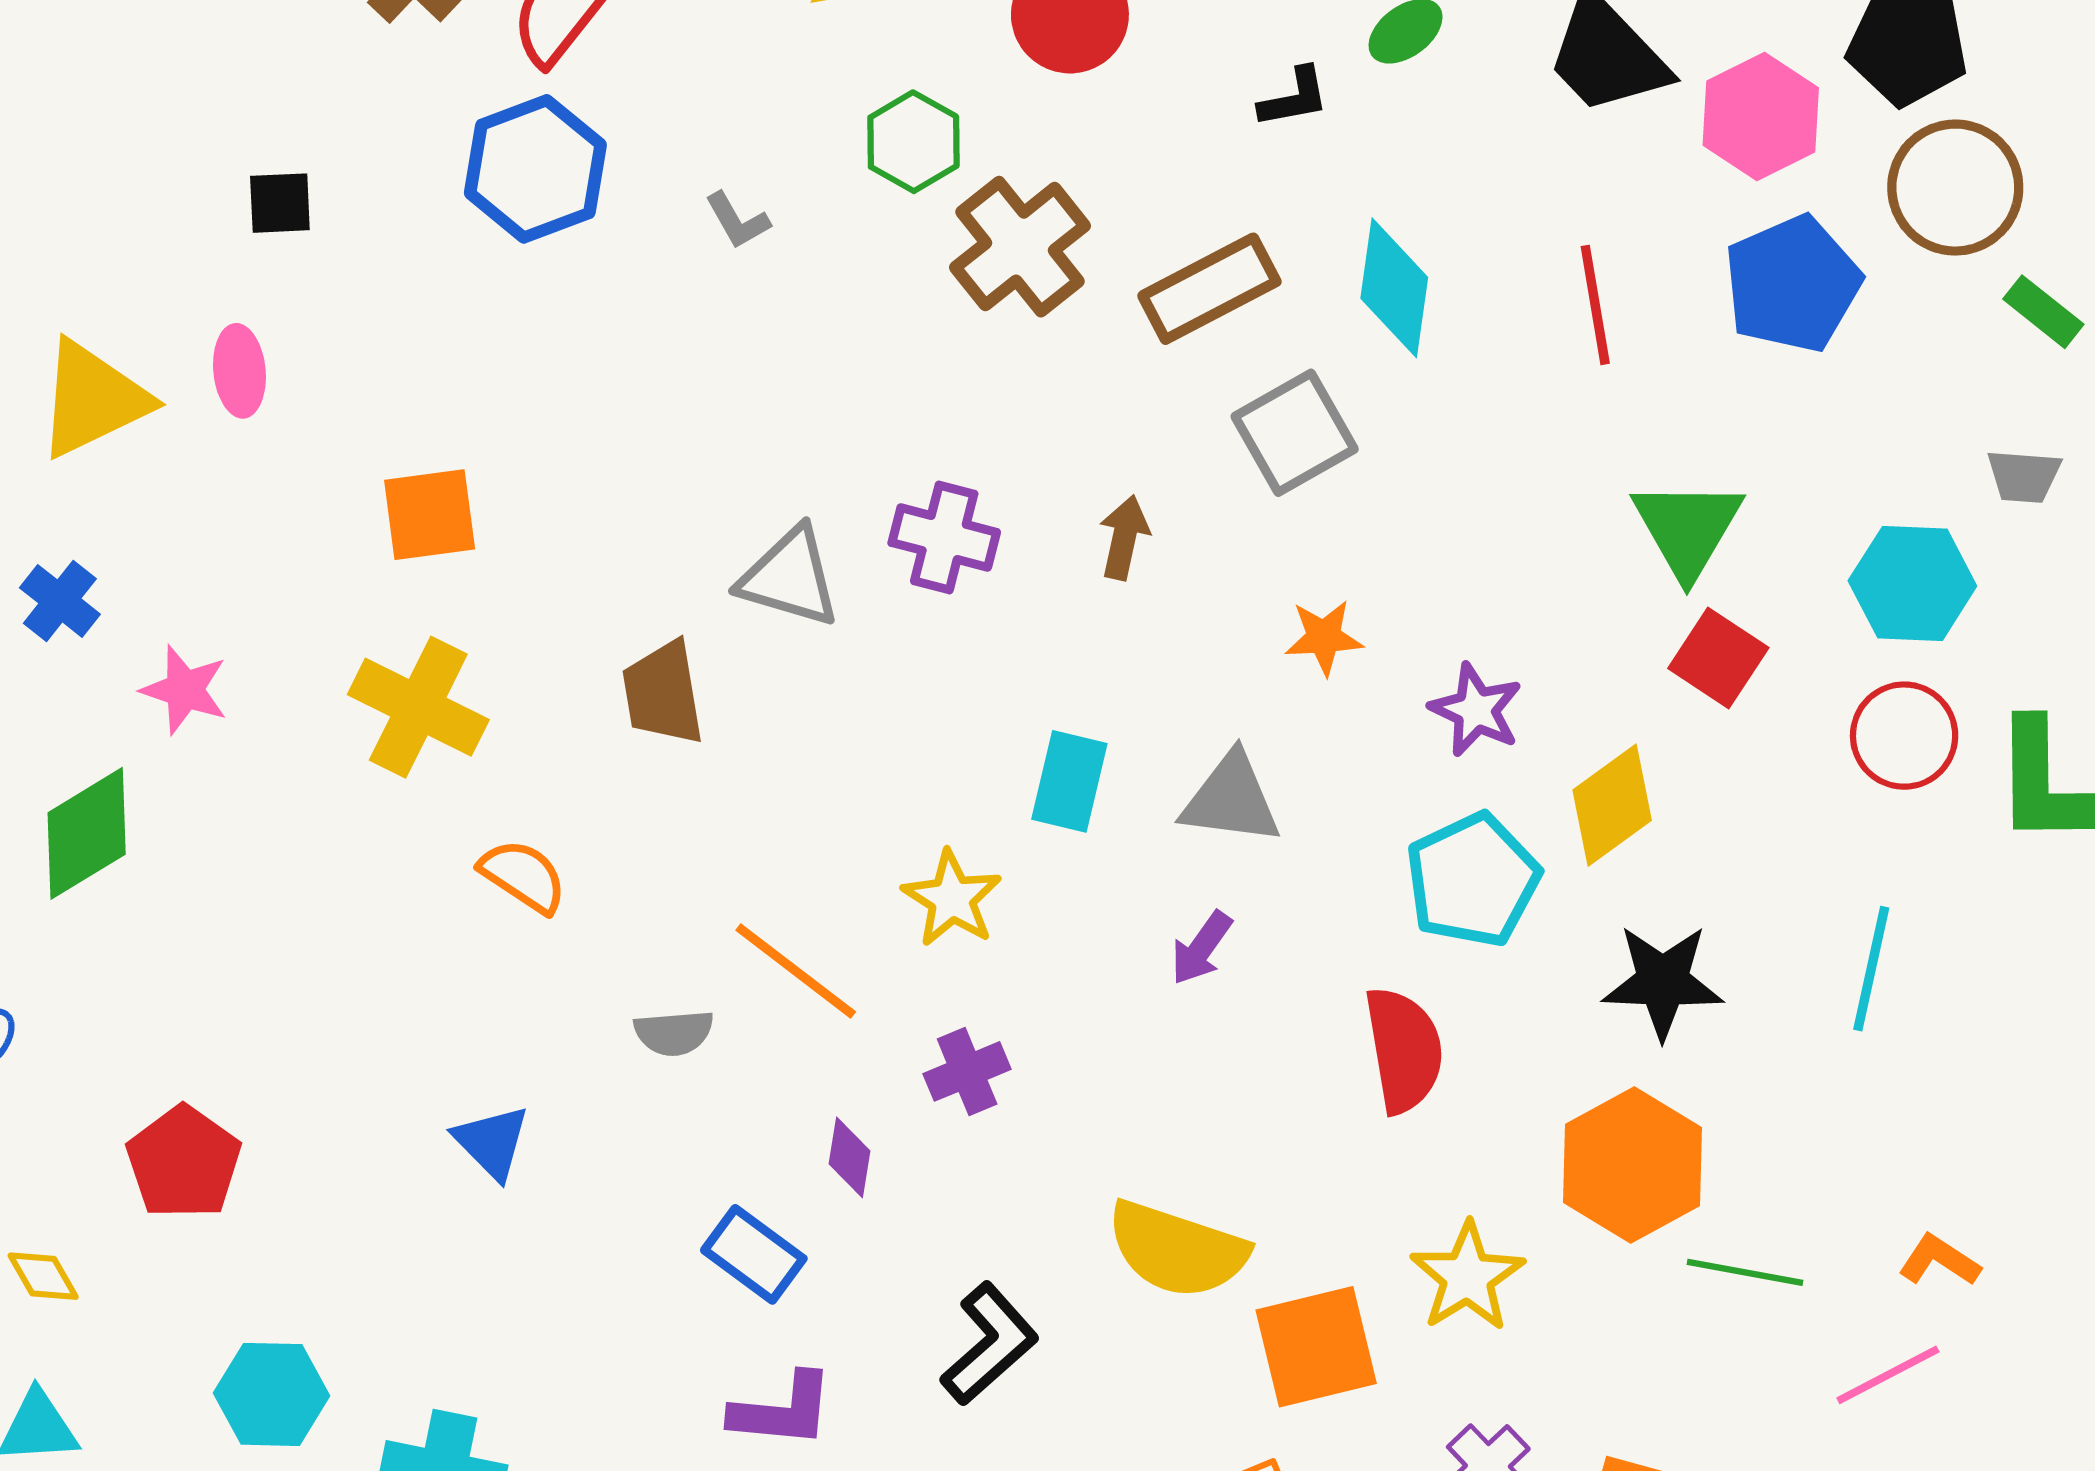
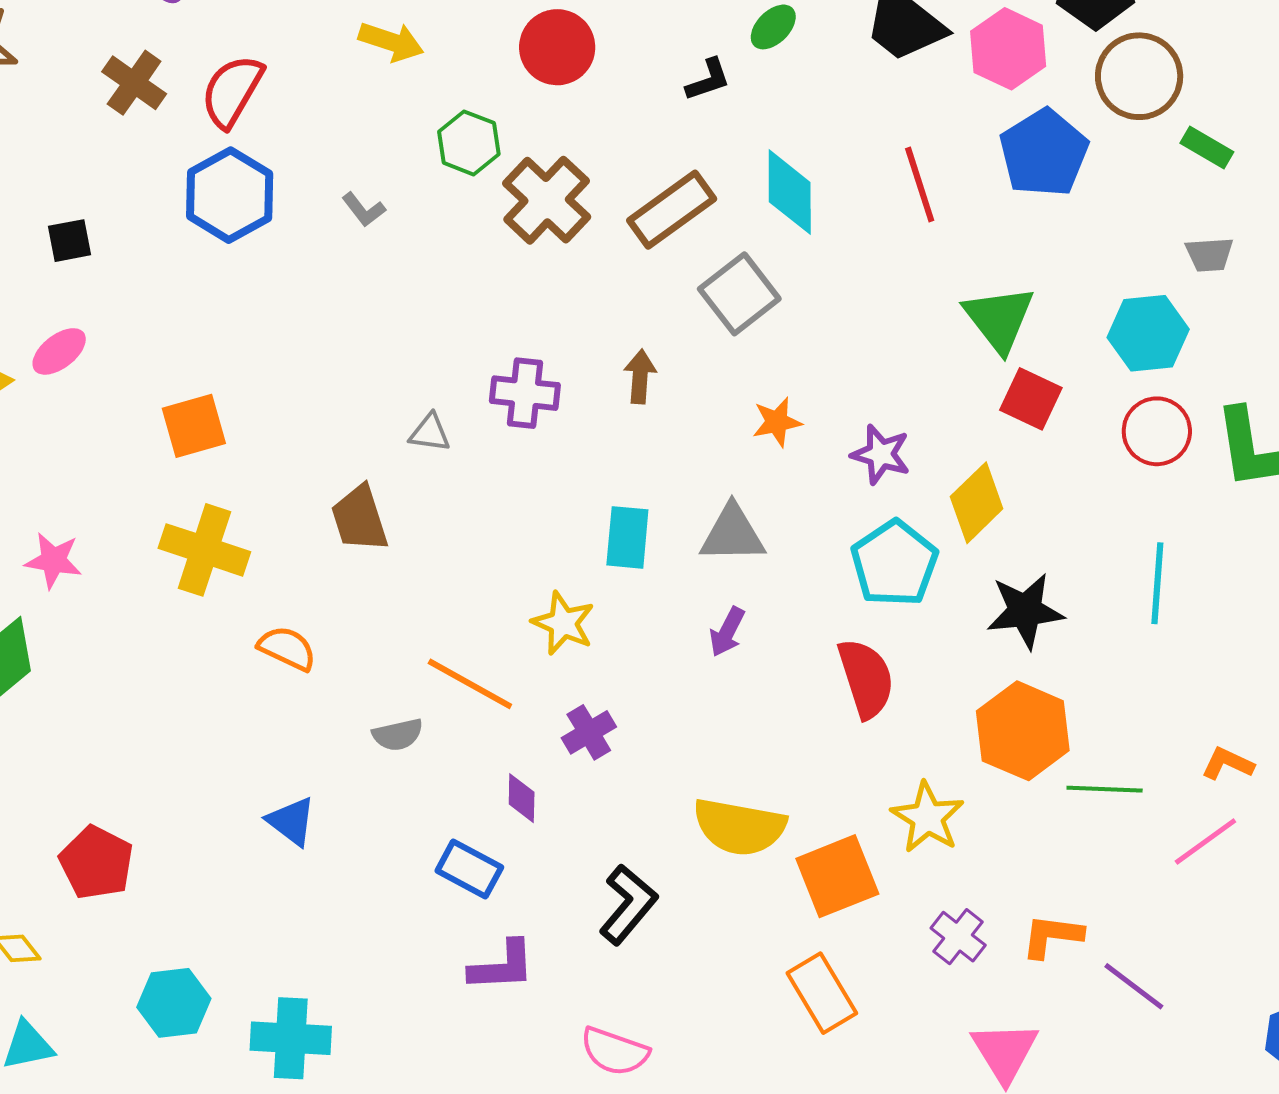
pink ellipse: (239, 371) -> (59, 351), turned 66
gray triangle: (790, 577) -> (430, 433), size x0.6

